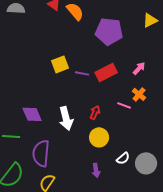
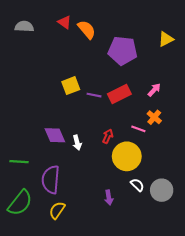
purple diamond: (32, 114) -> (55, 135), moved
white arrow: (66, 118) -> (77, 143), size x0.6
yellow circle: (99, 137) -> (127, 156), moved, size x1.4
white semicircle: (123, 158) -> (137, 185), turned -96

